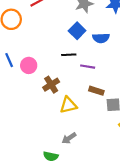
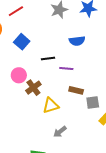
blue square: (77, 31) -> (22, 42), moved
pink circle: (29, 65) -> (19, 75), moved
gray arrow: (69, 138) -> (60, 132), moved

